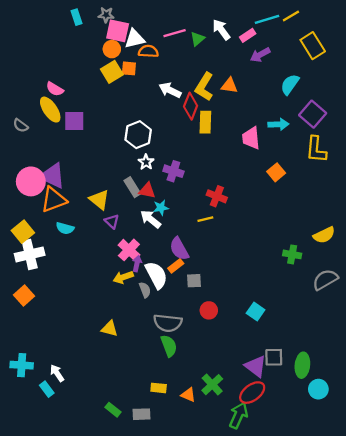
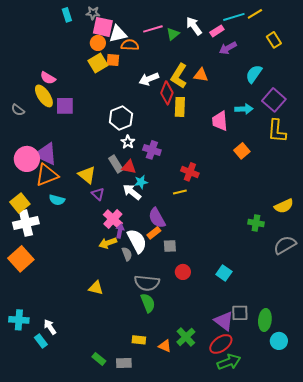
yellow rectangle: (313, 46) -> (274, 40), size x0.7
white arrow: (170, 90) -> (149, 79), turned -48
orange square: (24, 296) -> (21, 259), size x1.4
green arrow: (238, 415) -> (229, 362), moved, turned 45

